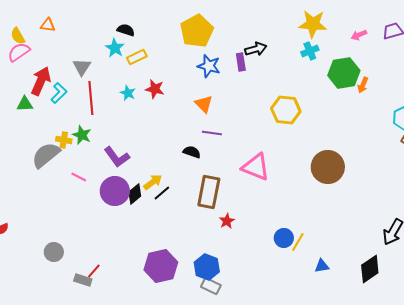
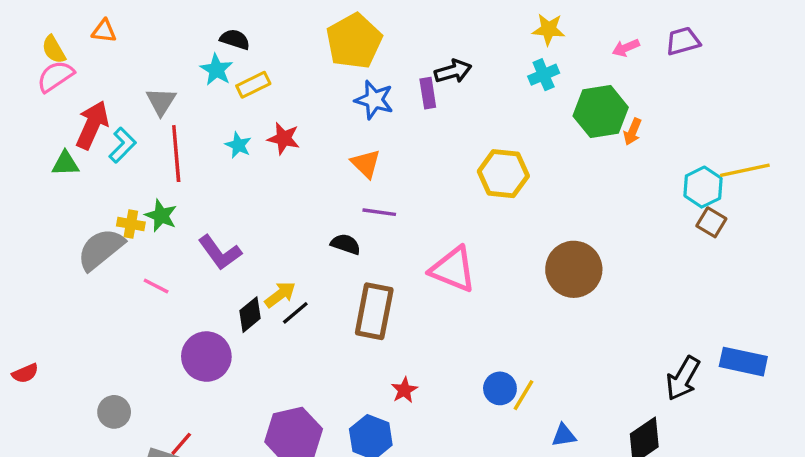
yellow star: (313, 24) -> (549, 29), size x0.7
purple circle: (115, 191) -> (206, 357), moved
red star: (227, 221) -> (404, 390), moved

